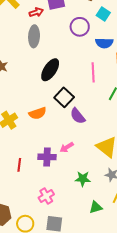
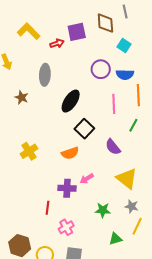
purple circle: (80, 27) -> (101, 69), moved
gray ellipse: (34, 36) -> (45, 75), moved
orange semicircle: (38, 113) -> (70, 153), moved
purple semicircle: (78, 116) -> (113, 147), moved
red line: (19, 165) -> (48, 208), moved

